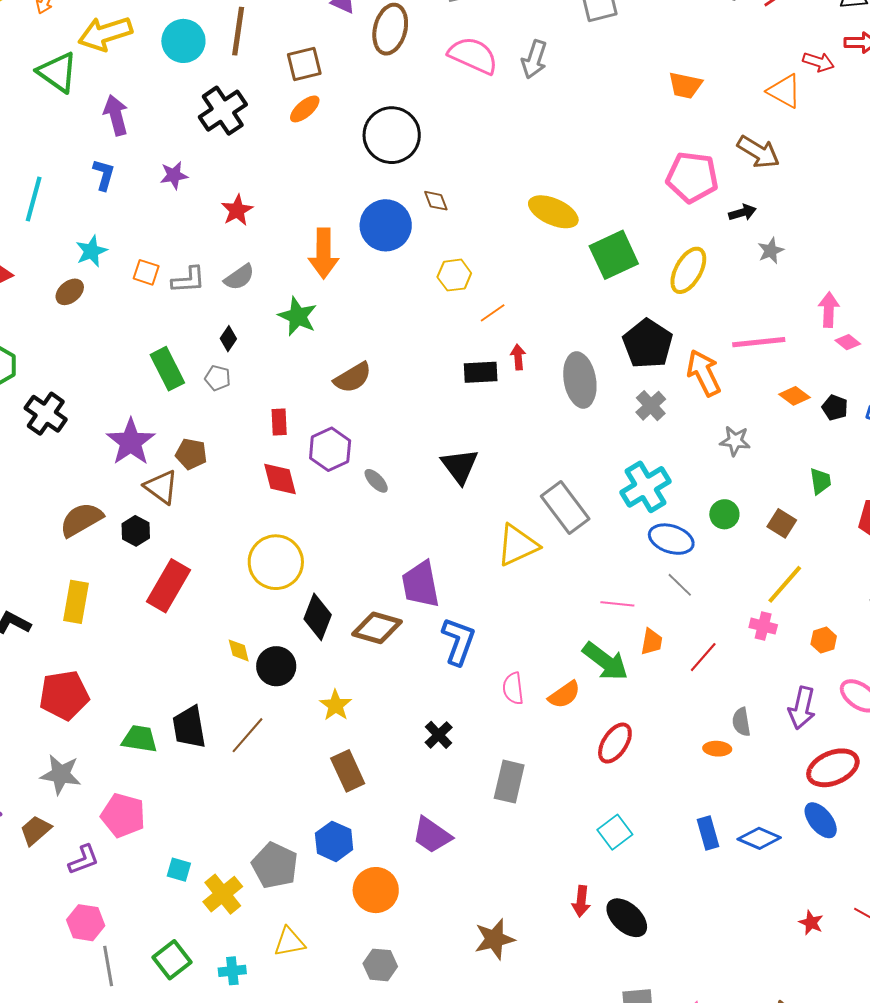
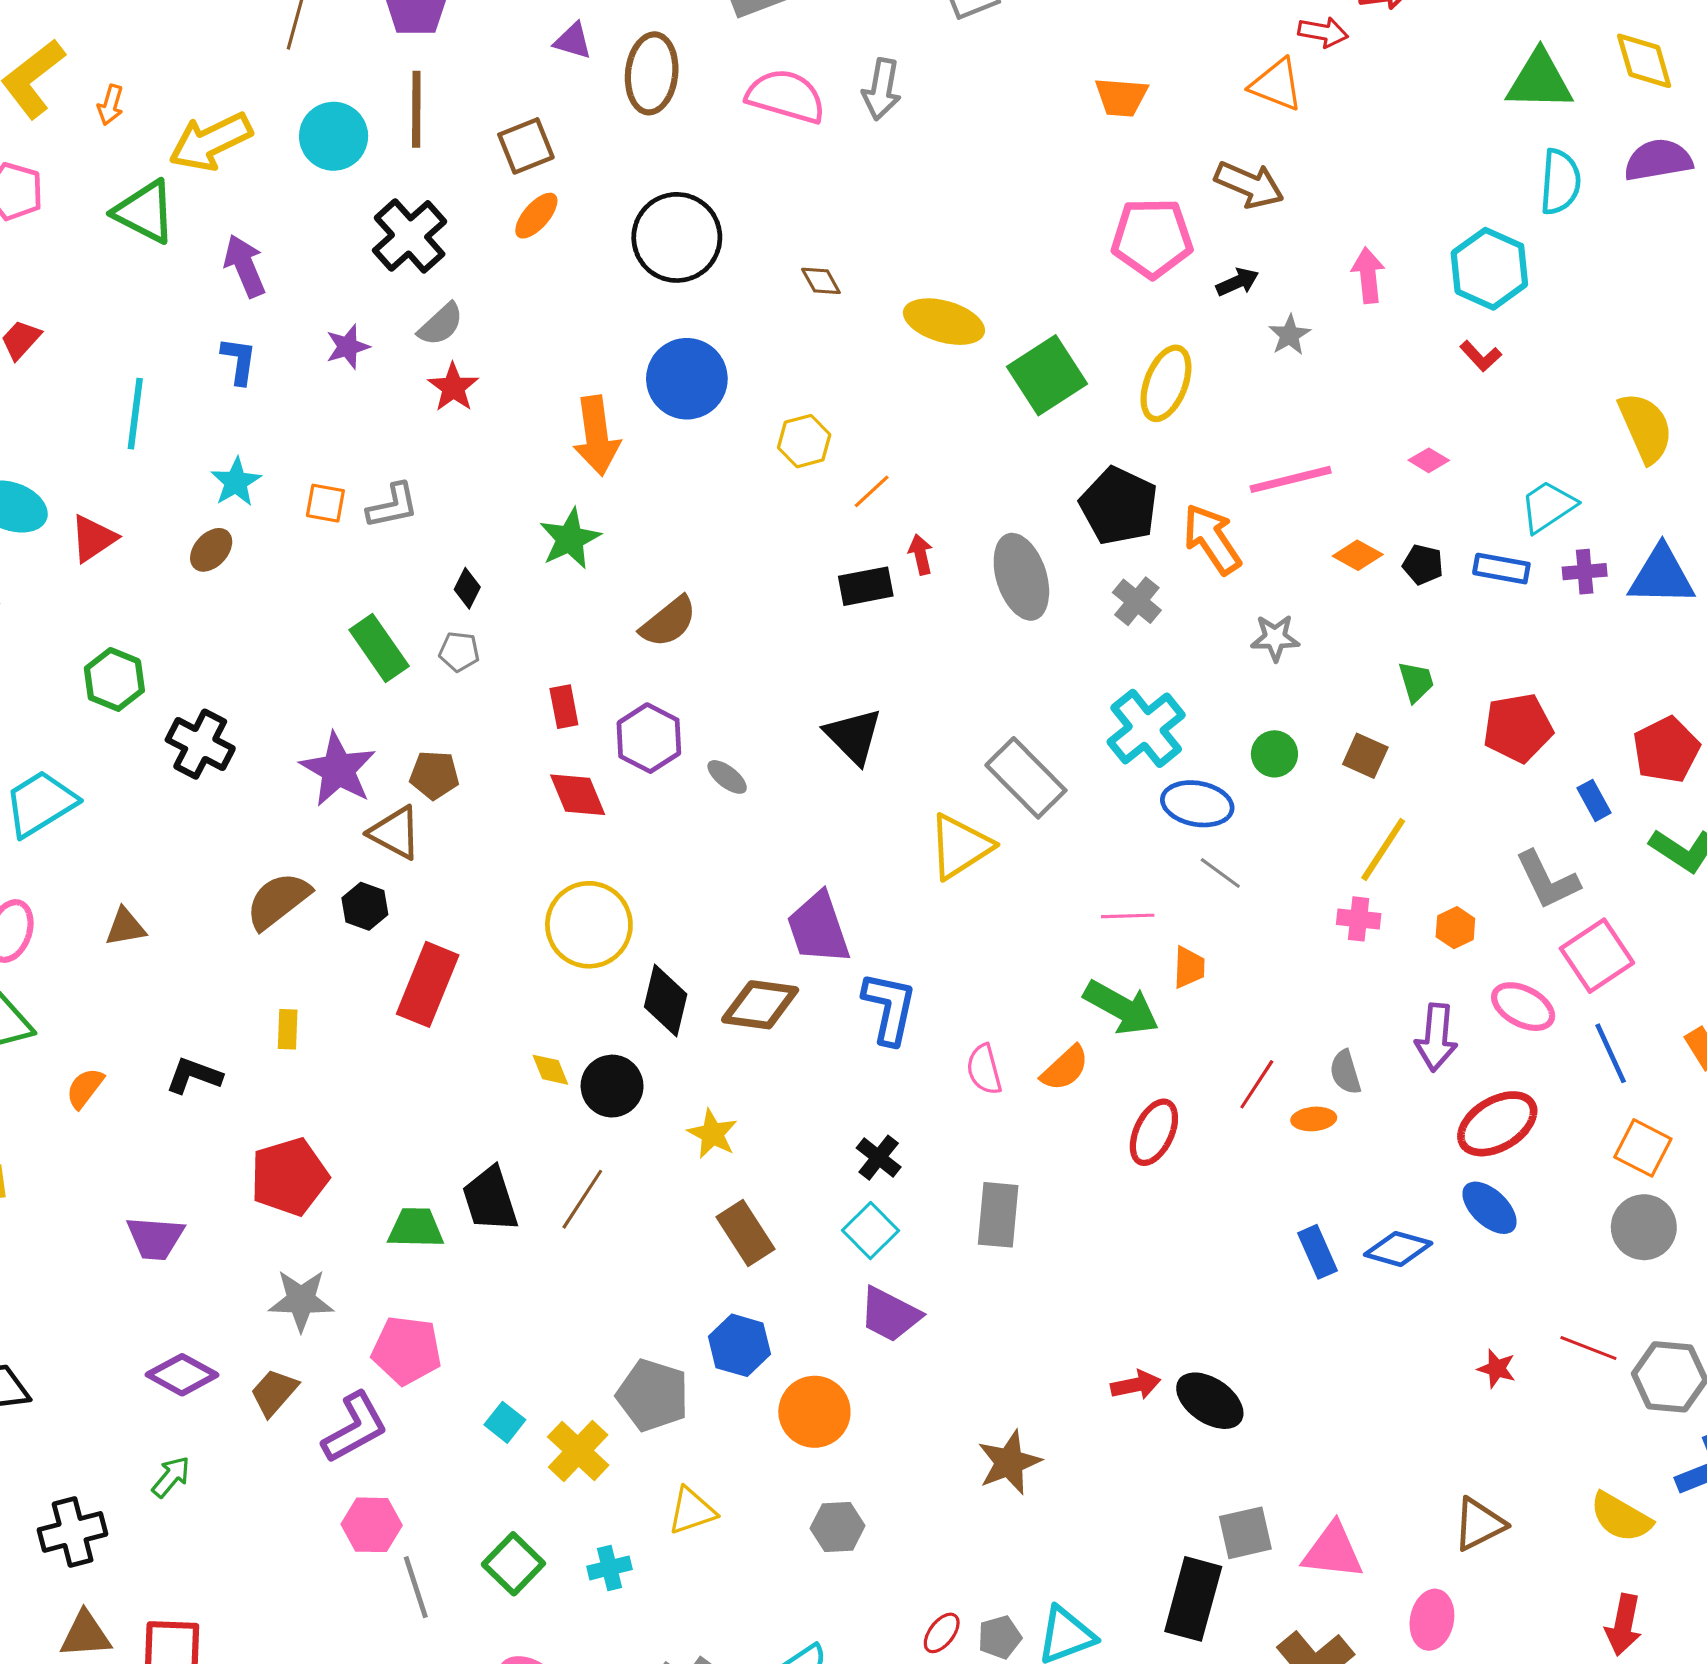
brown diamond: (436, 201) -> (821, 281), moved
gray semicircle: (239, 277) -> (441, 324), moved
pink arrow: (829, 310) -> (1368, 275), moved
green star: (298, 316) -> (570, 539), turned 30
yellow rectangle: (76, 602) -> (288, 1029), size x0.6
red line: (703, 657) -> (1257, 1084), moved
cyan square: (615, 832) -> (871, 1230), moved
purple L-shape: (84, 860) -> (355, 1428), size x1.4
cyan square: (179, 870) -> (505, 1422), turned 30
red arrow: (581, 901) -> (1136, 1385), turned -100

